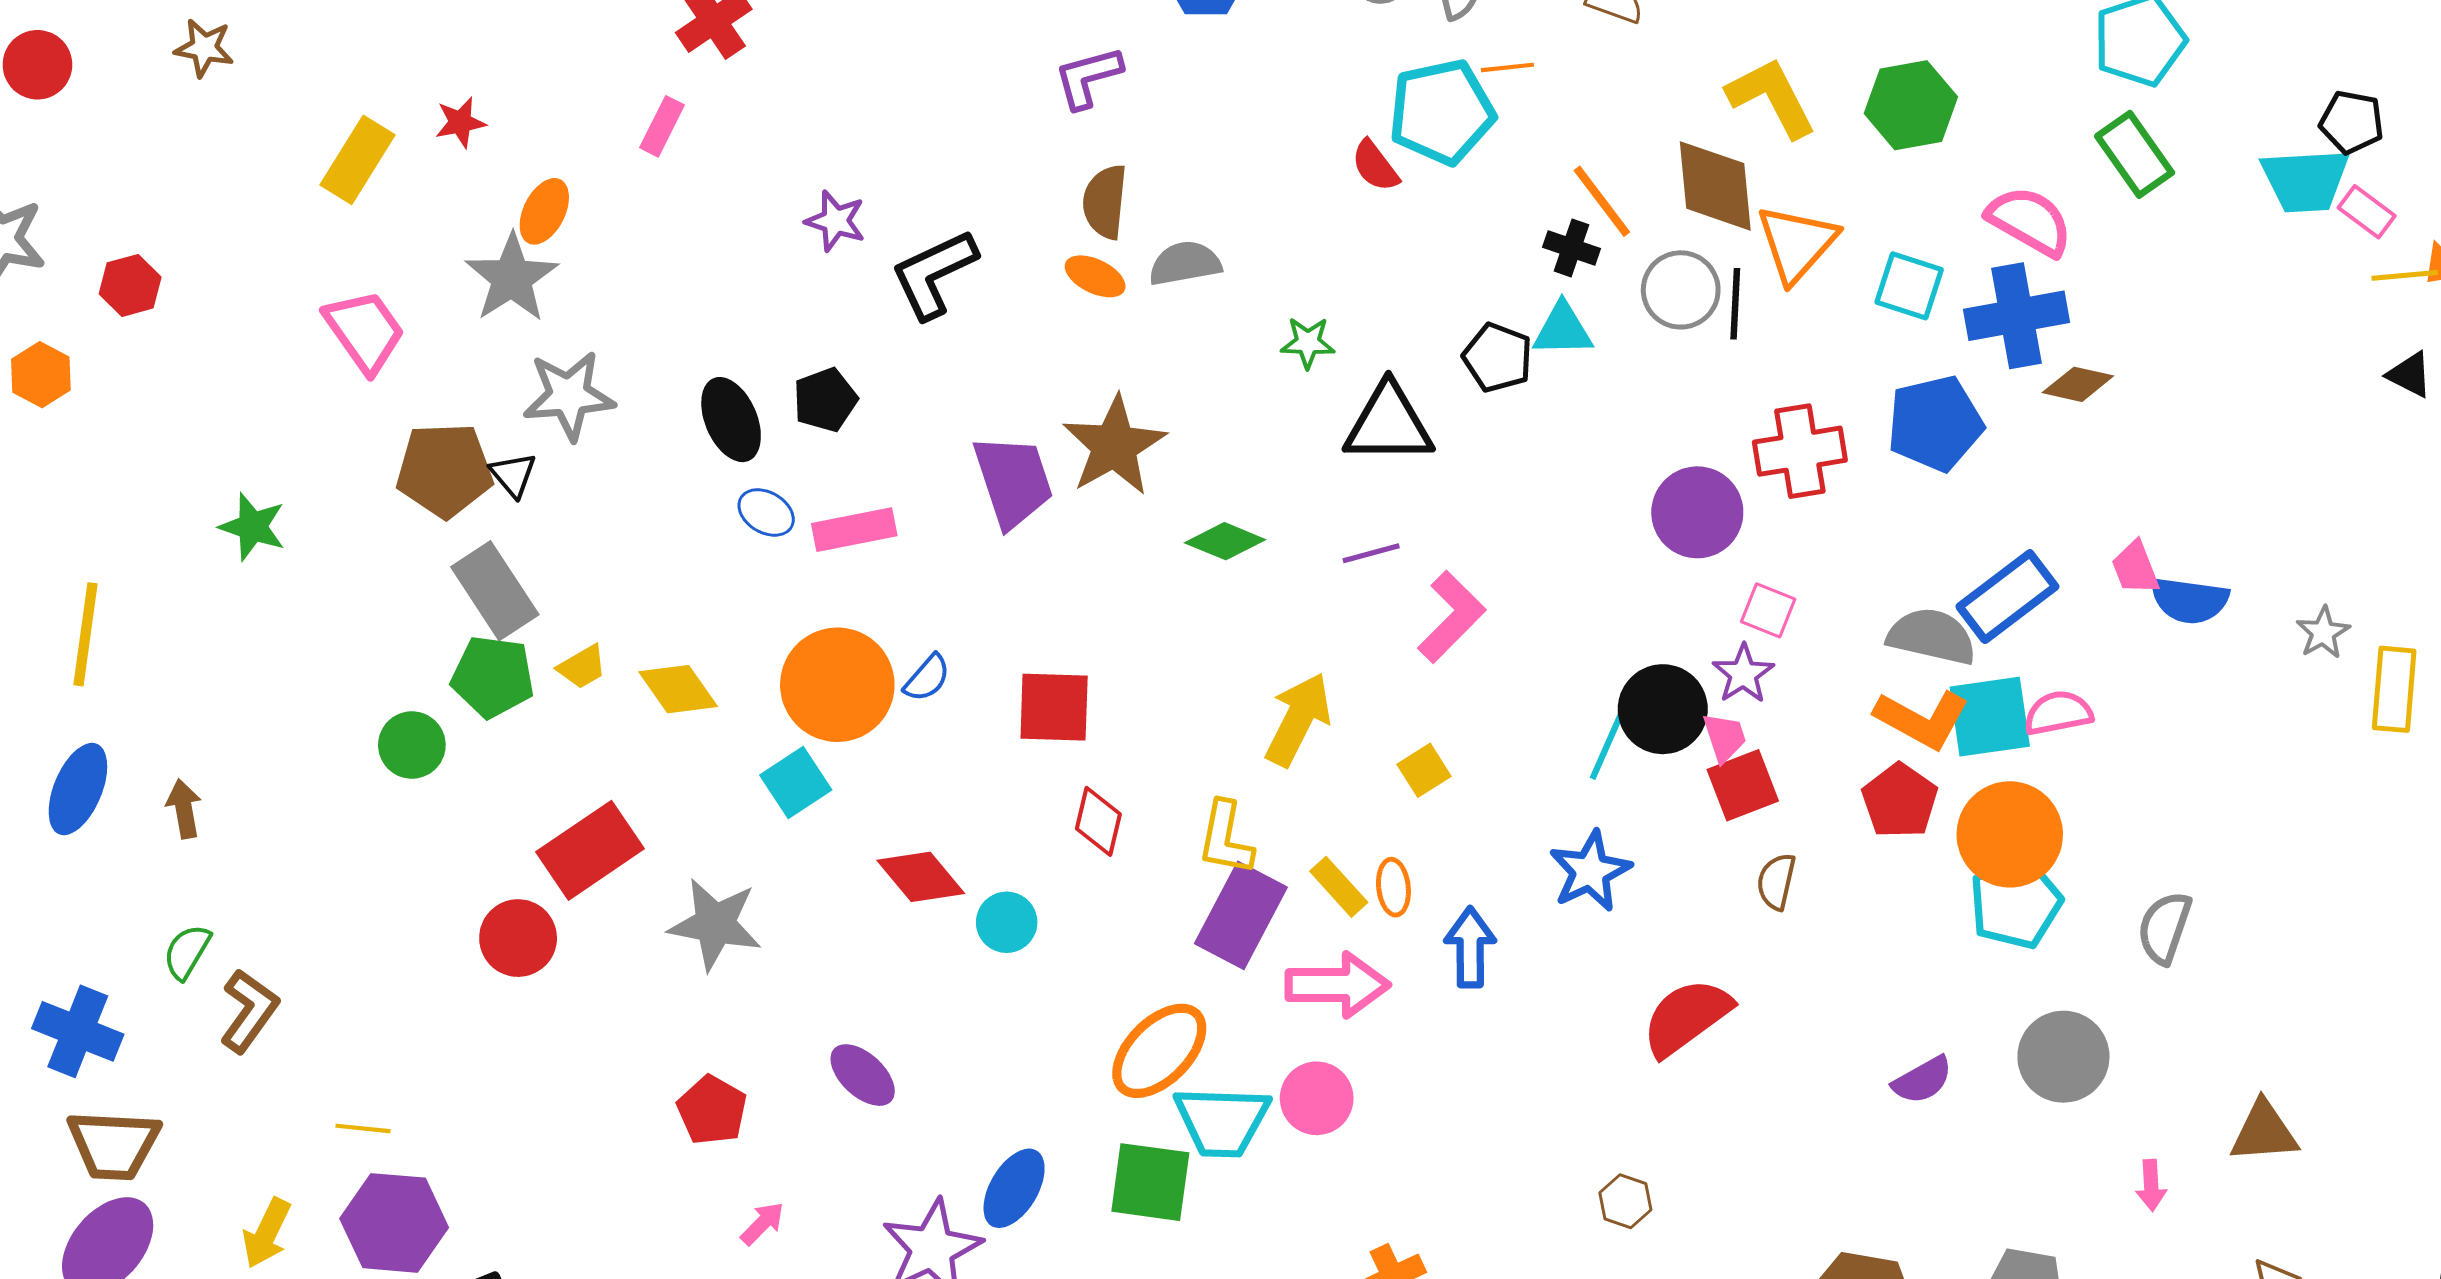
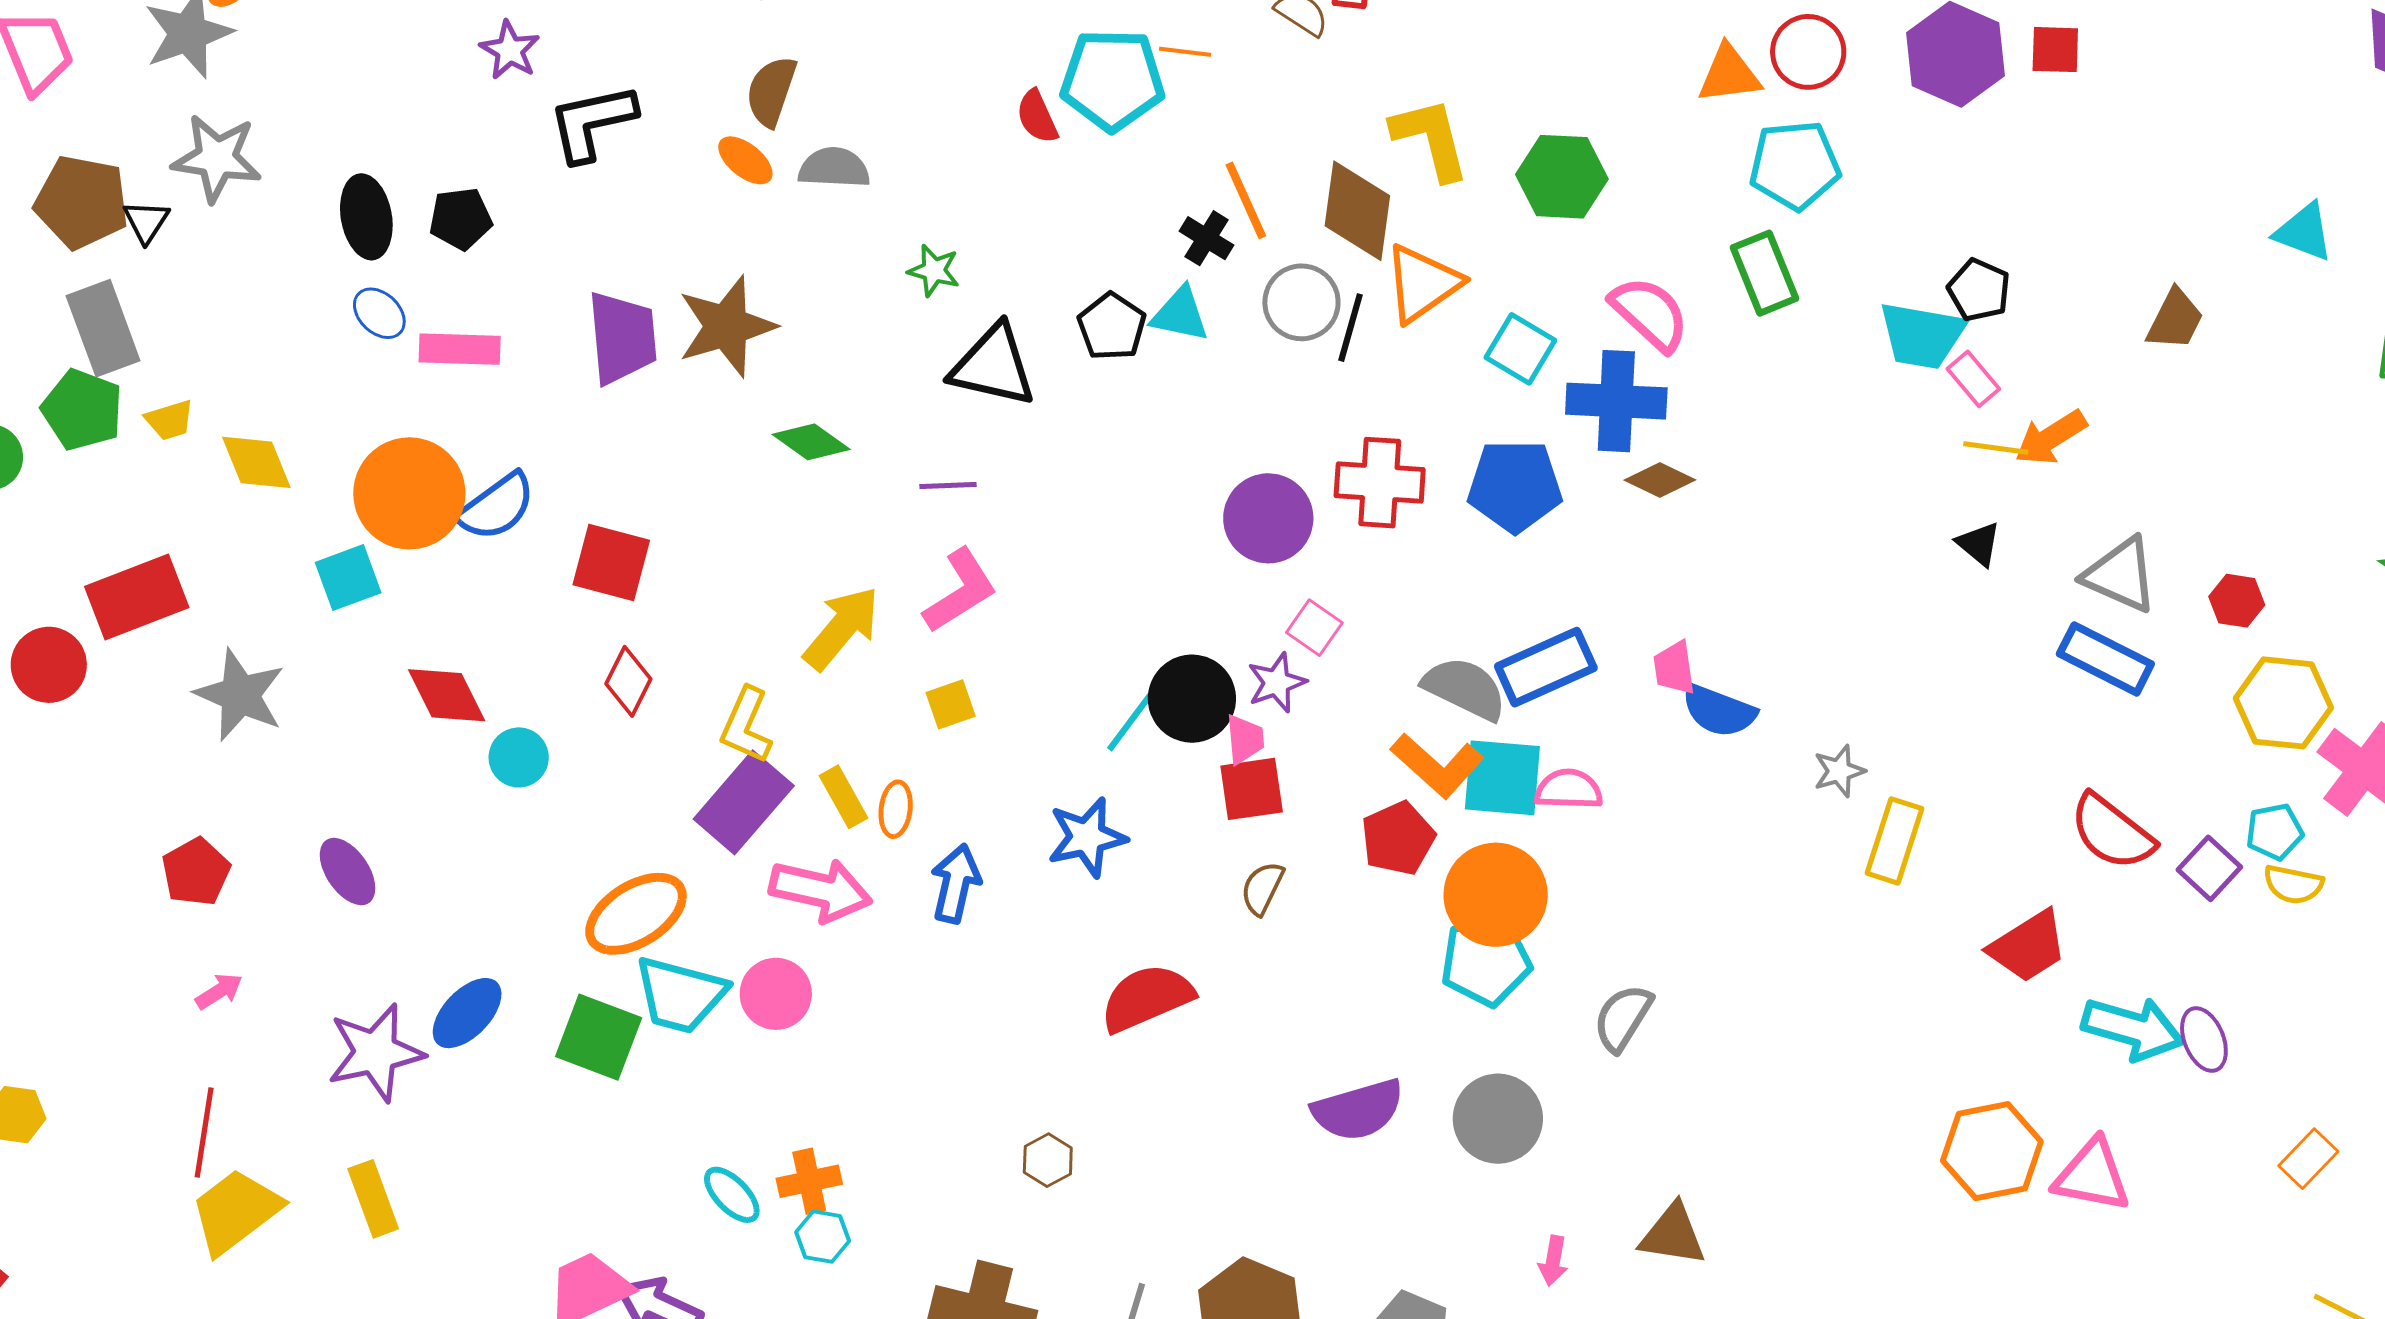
pink L-shape: (1451, 617) -> (960, 591), moved
blue semicircle: (927, 678) -> (497, 507), size x1.6
purple semicircle: (1922, 1080) -> (1358, 1110), size x1.5

